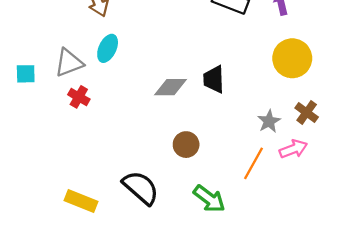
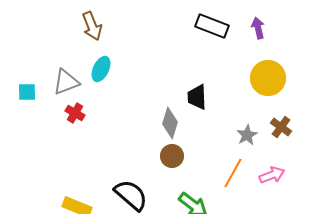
gray diamond: (171, 87) -> (170, 123), moved, turned -72
pink arrow: (293, 149) -> (272, 175), moved

